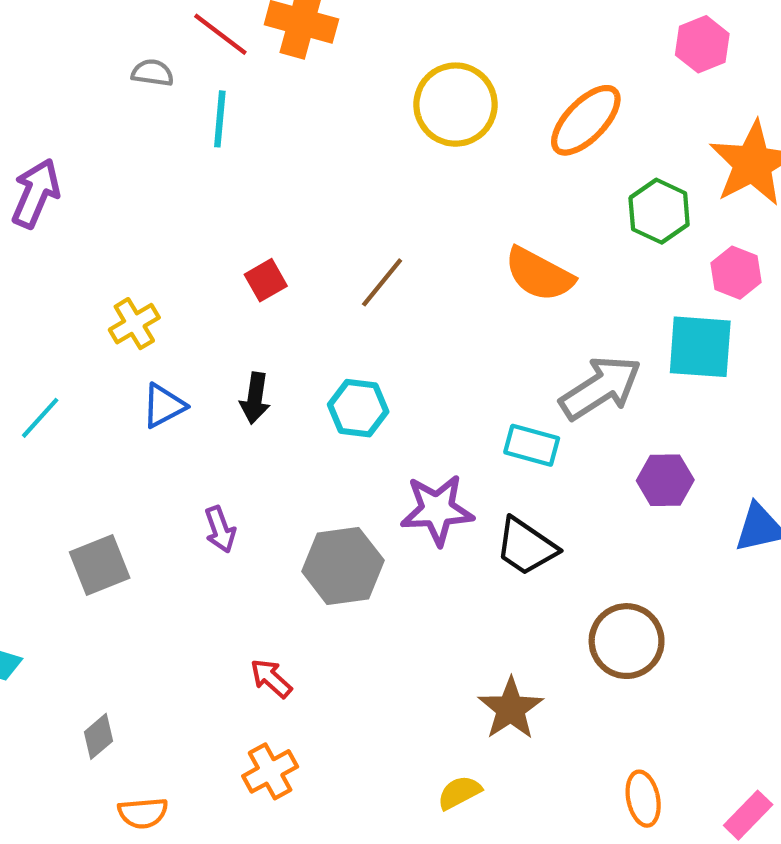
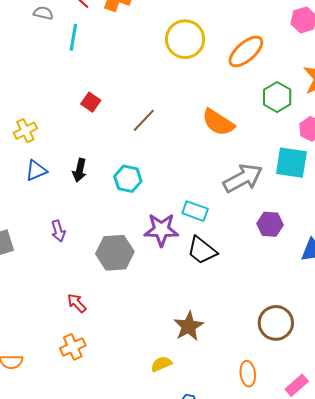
red square: (266, 280) -> (91, 102), moved, turned -30
cyan rectangle: (532, 445) -> (195, 211), moved
brown circle: (627, 641) -> (276, 323), moved

